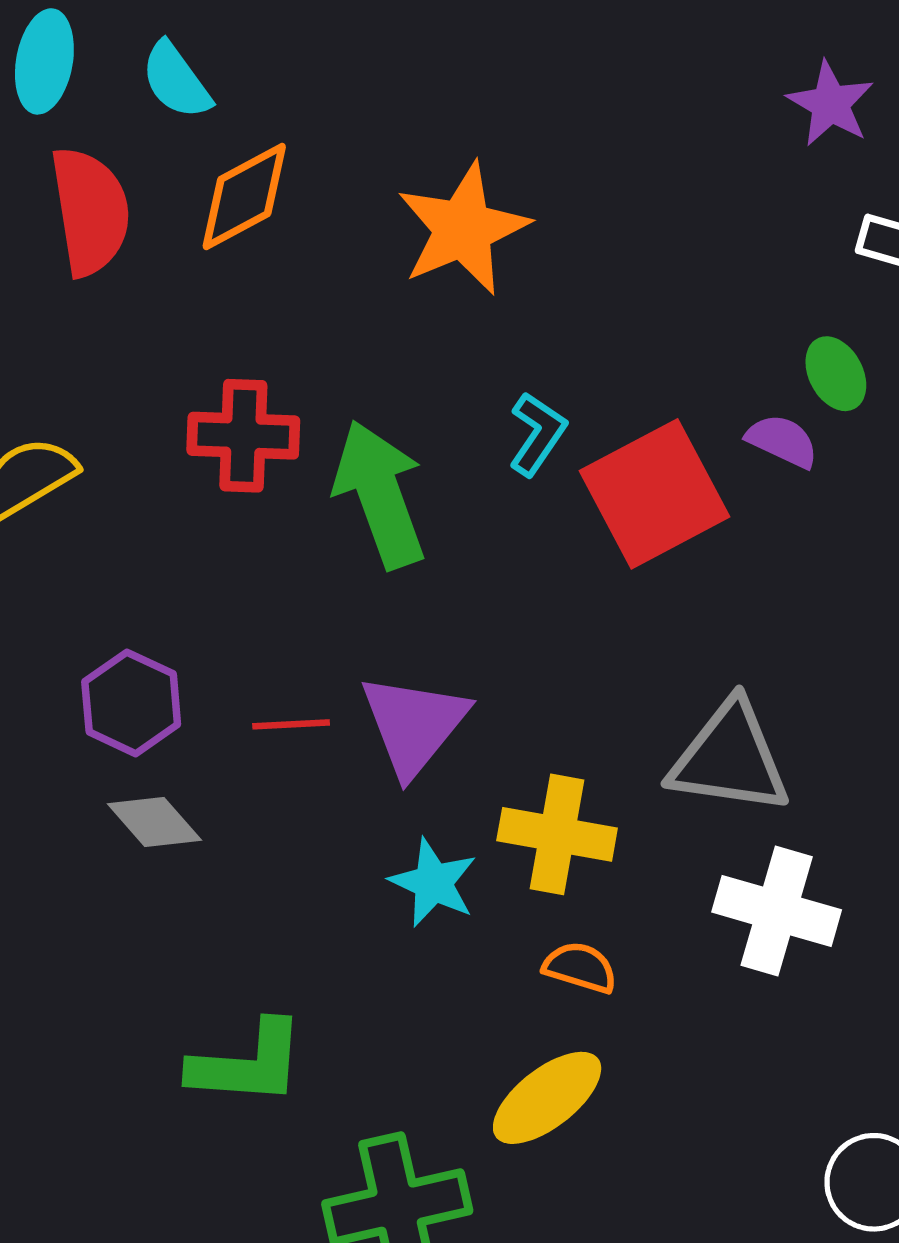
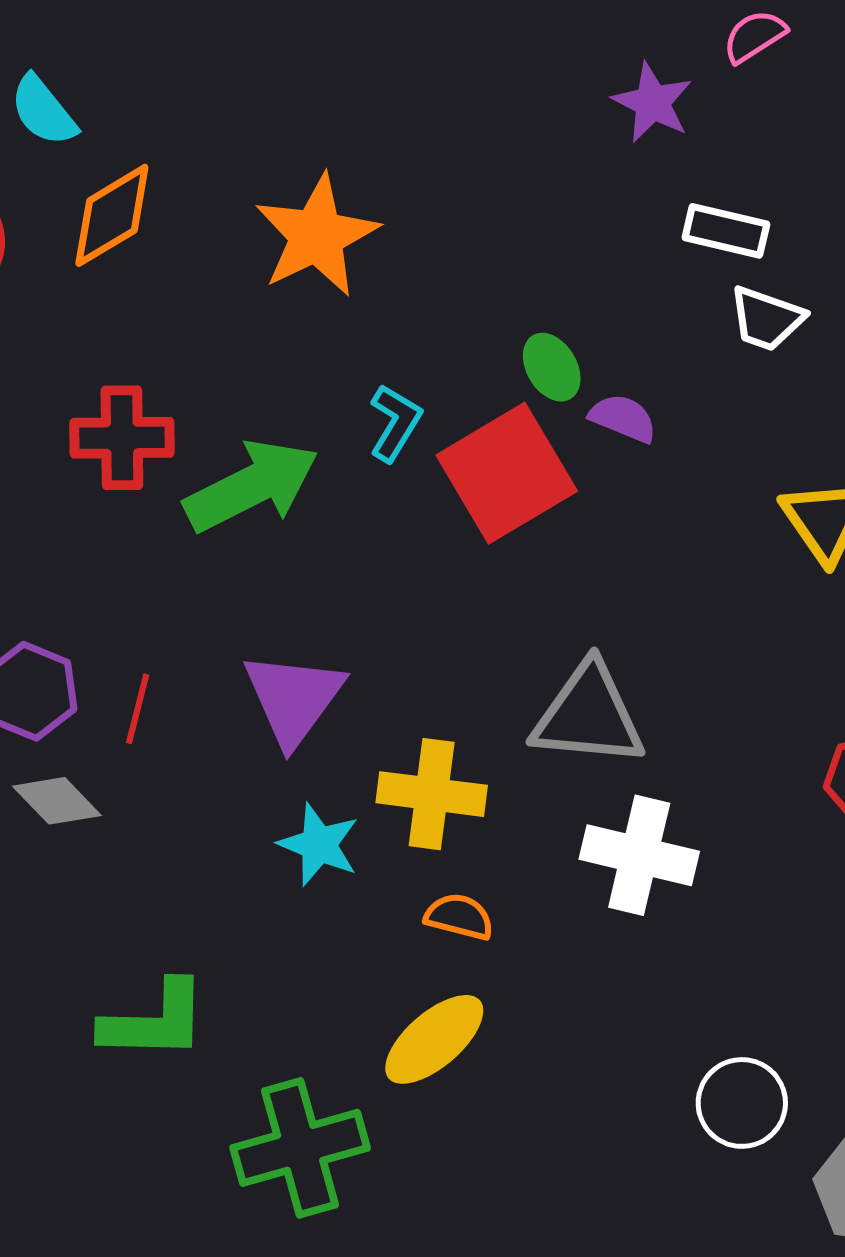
green ellipse: (836, 374) -> (552, 367), moved
green arrow: (380, 494) -> (251, 486), turned 86
red line: (291, 724) -> (138, 709), moved, turned -70

